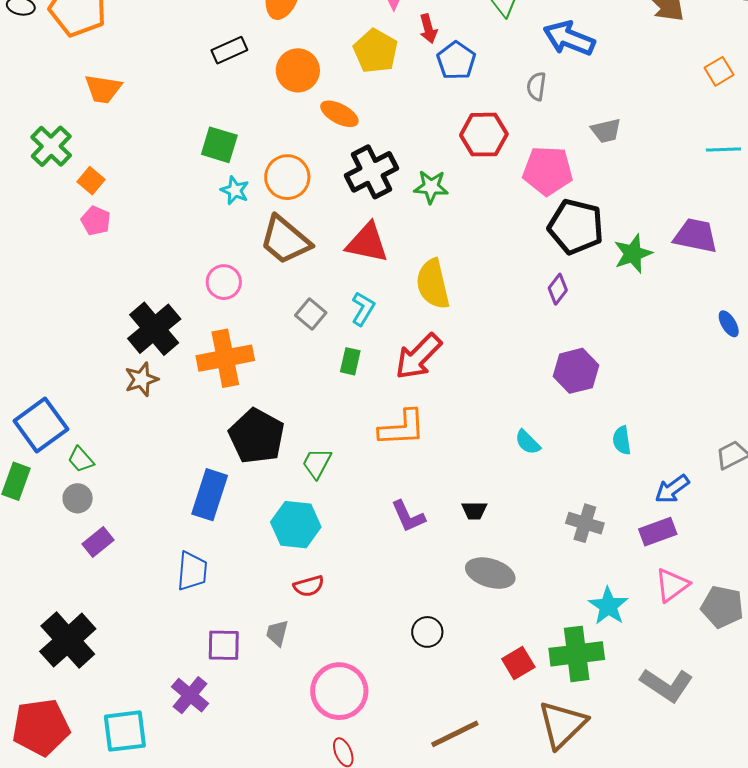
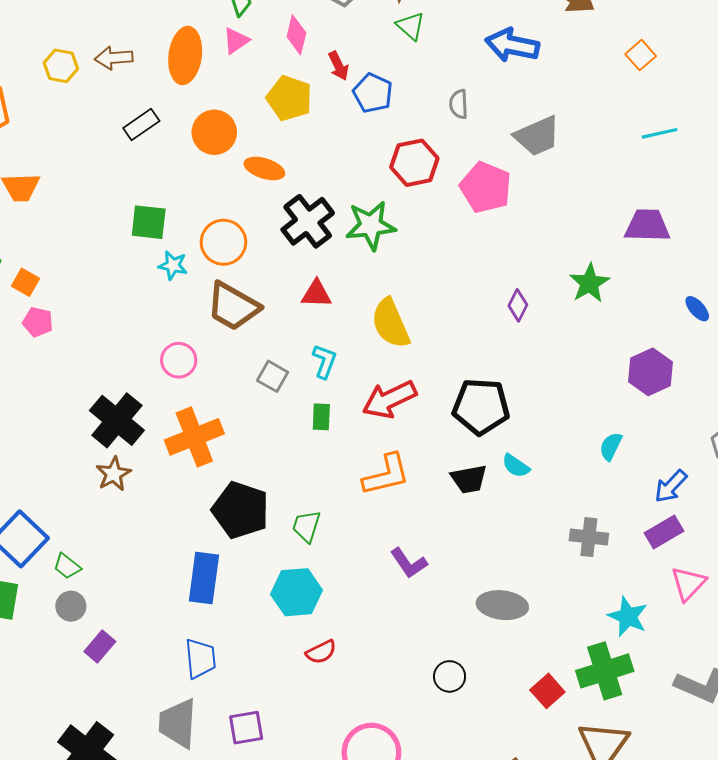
blue arrow: (569, 38) -> (512, 45), moved
gray trapezoid: (606, 131) -> (537, 136), size x1.5
pink pentagon: (548, 171) -> (486, 187), turned 30
green star: (431, 187) -> (371, 225), size x1.4
black pentagon: (576, 227) -> (481, 407), moved
red triangle: (367, 243) -> (316, 294), size x0.7
green star: (633, 254) -> (589, 283), moved
red arrow: (418, 357) -> (389, 399), turned 30
purple hexagon: (576, 371) -> (651, 372), moved
cyan semicircle: (622, 440) -> (611, 446), turned 44
black trapezoid: (474, 510) -> (469, 479), moved, size x1.4
gray trapezoid: (277, 633) -> (178, 723), moved, size x1.8

